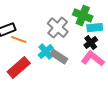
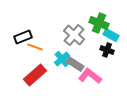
cyan rectangle: (95, 28) -> (111, 35), turned 35
black cross: (91, 43) -> (107, 50), turned -32
pink L-shape: (93, 59) -> (90, 76), moved

